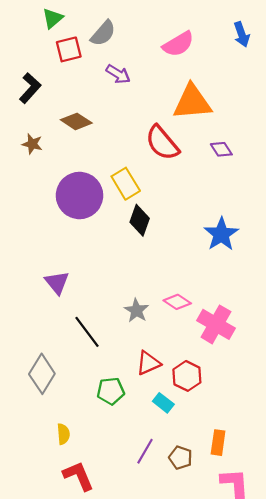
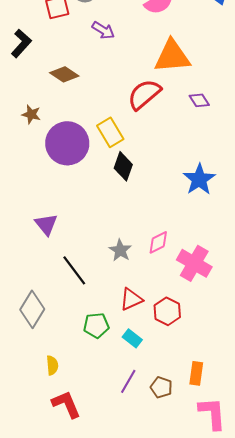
red semicircle: (162, 143) -> (144, 94), turned 90
brown star: (32, 144) -> (31, 114), moved
pink diamond: (177, 302) -> (158, 242), turned -60
cyan rectangle: (163, 403) -> (132, 338), moved

